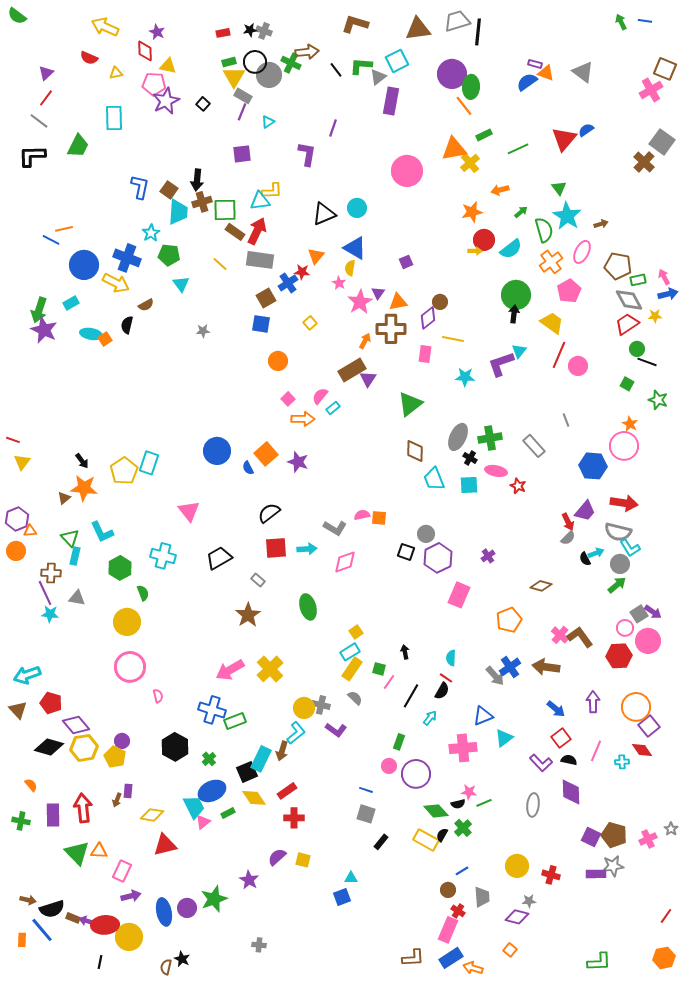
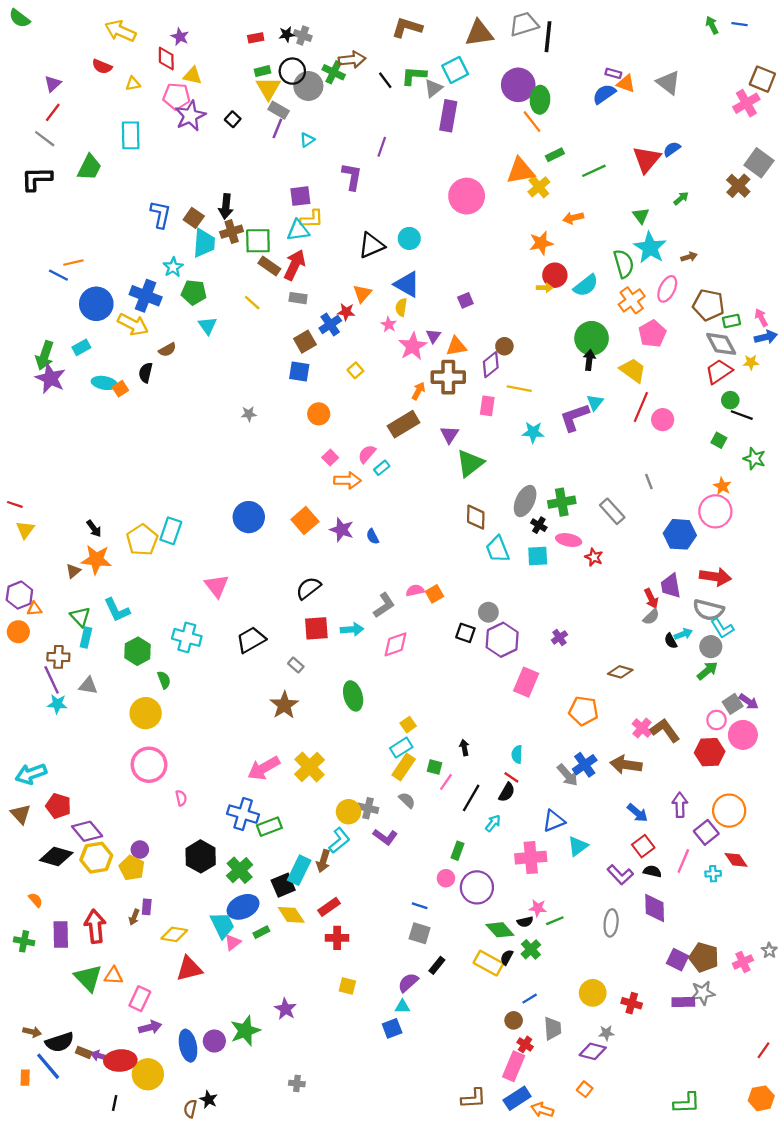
purple square: (242, 154) -> (300, 196), moved
green arrow: (521, 212) -> (681, 198), moved
gray rectangle: (260, 260) -> (298, 298), size x0.6
gray star: (203, 331) -> (249, 414), moved
purple triangle: (368, 379) -> (449, 435), moved
blue semicircle: (248, 468) -> (373, 537), moved
purple trapezoid: (585, 511) -> (671, 586), turned 130
orange square: (379, 518) -> (434, 594), turned -35
gray L-shape: (335, 528) -> (384, 605), turned -65
orange pentagon: (509, 620) -> (584, 711), turned 30
purple square: (649, 726) -> (706, 832), moved
green cross: (209, 759) -> (240, 870), size x1.6
purple semicircle: (277, 857) -> (408, 983), moved

